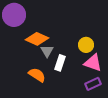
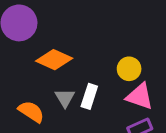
gray triangle: (47, 51) -> (65, 98), moved
orange semicircle: (37, 75) -> (31, 112), moved

